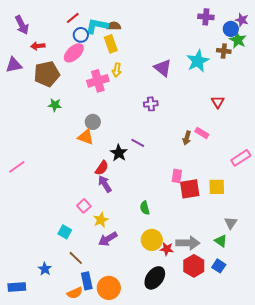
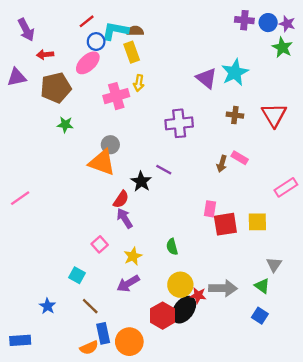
blue circle: (231, 29) -> (268, 23), moved
brown cross: (224, 51) -> (235, 115), moved
purple triangle: (163, 68) -> (206, 78), moved
red triangle: (218, 102) -> (274, 115), moved, size x1.6
purple cross: (151, 104) -> (179, 123), size x1.6
orange triangle: (86, 137) -> (102, 163), size x1.4
yellow star: (101, 220) -> (133, 256), moved
red hexagon: (194, 266) -> (163, 316), moved
blue star: (45, 269) -> (47, 306), moved
black ellipse: (155, 278) -> (184, 310), moved

